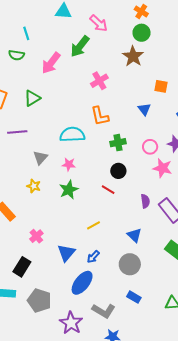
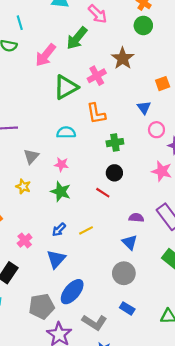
brown star: (133, 56) -> (123, 58), moved
orange square: (161, 86) -> (163, 84), turned -32
green triangle: (32, 98) -> (66, 87), moved, size x1.4
cyan semicircle: (72, 135) -> (66, 132), size x0.7
pink circle: (150, 147) -> (156, 130), moved
green star: (69, 190) -> (61, 192), turned -30
purple semicircle: (145, 201) -> (136, 218), moved, turned -80
blue arrow: (93, 257) -> (59, 230), moved
gray pentagon: (39, 301) -> (42, 306), moved, turned -30

